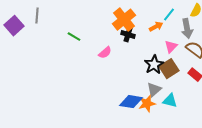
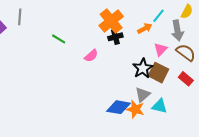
black cross: (128, 35) -> (115, 37), turned -32
brown square: (169, 69) -> (158, 73), turned -30
orange star: (147, 104) -> (135, 109), turned 30

